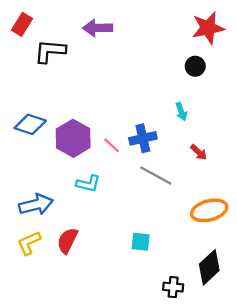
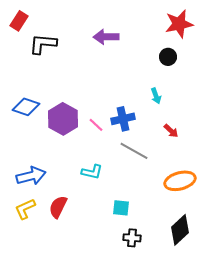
purple arrow: (98, 28) -> (106, 37), moved
cyan L-shape: (88, 184) -> (92, 172), moved
black cross: (173, 287) -> (132, 238), moved

